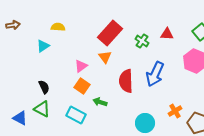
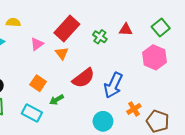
pink triangle: (81, 66) -> (37, 44), moved
blue arrow: (155, 74) -> (113, 85), moved
red semicircle: (126, 81) -> (83, 78), turned -125
green arrow: (100, 102) -> (57, 100), turned -48

